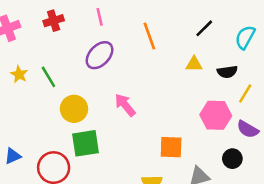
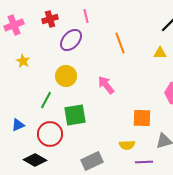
orange line: (149, 36) -> (120, 43), moved
purple ellipse: (100, 55) -> (71, 40), moved
green line: (48, 77) -> (46, 100), moved, turned 60
yellow circle: (74, 109) -> (66, 76), moved

